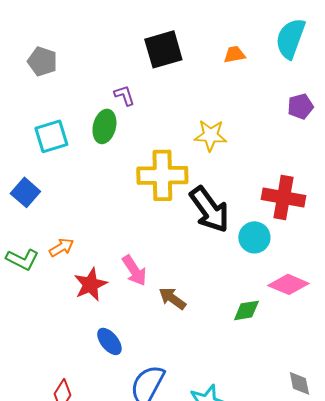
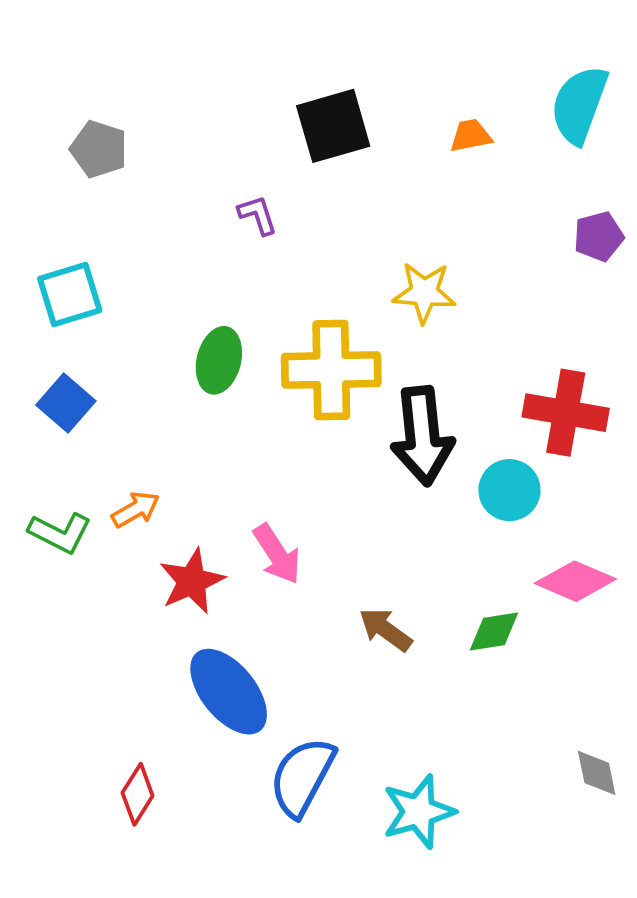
green ellipse: (104, 126) -> (219, 360), moved
cyan square: (51, 136) -> (70, 294), moved
black arrow: (209, 209) -> (422, 436), turned 30
brown arrow: (172, 298) -> (386, 630), moved
blue ellipse: (109, 341) -> (229, 692), size x1.6

